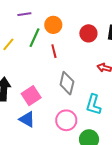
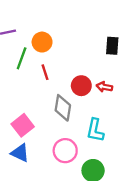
red circle: (88, 33) -> (81, 86), moved

